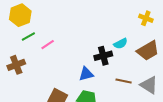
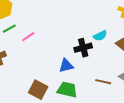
brown line: (124, 81) -> (103, 82), moved

